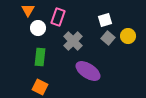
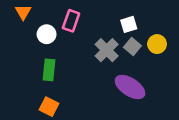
orange triangle: (28, 10) -> (23, 12), moved
gray cross: (73, 41) -> (107, 50), moved
purple ellipse: (88, 71) -> (130, 87), moved

